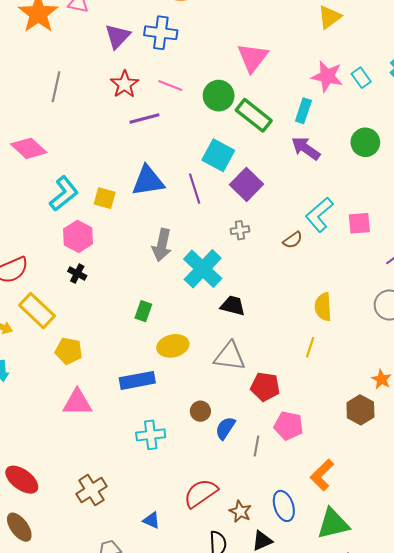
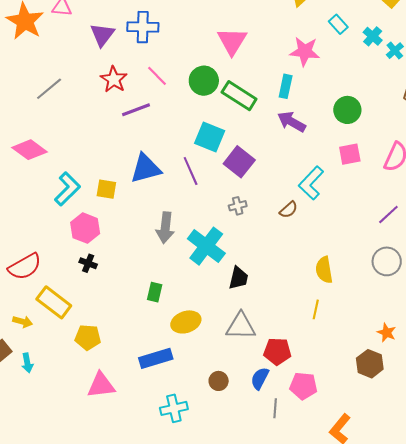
cyan rectangle: (361, 78) -> (338, 24), moved
pink line: (170, 85) -> (157, 76), turned 30
gray line: (56, 87) -> (49, 89), turned 44
pink square: (359, 223) -> (350, 154), moved
black trapezoid: (233, 306) -> (239, 278), turned 95
blue semicircle: (225, 428) -> (260, 378), moved

